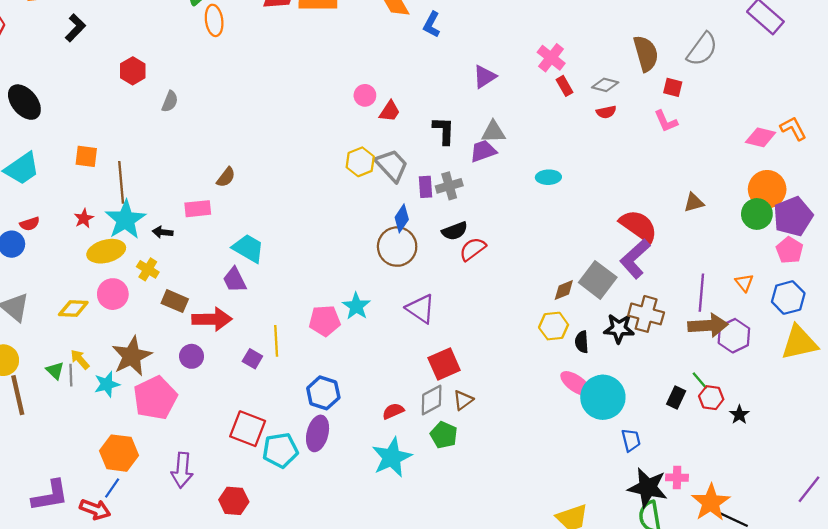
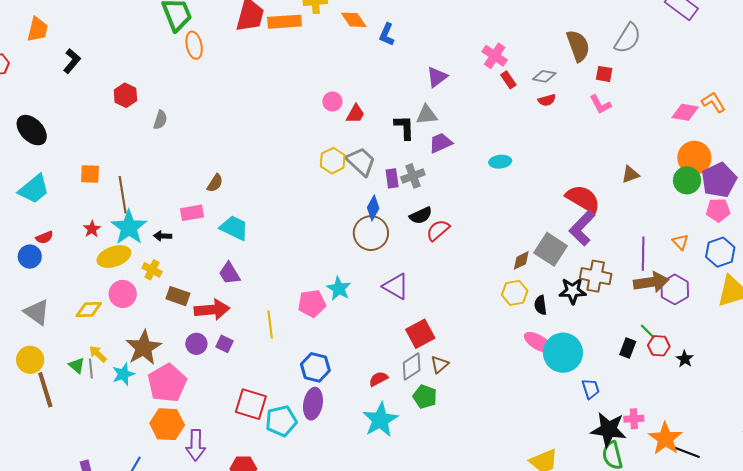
gray triangle: (493, 132) -> (427, 115), moved
cyan trapezoid: (248, 248) -> (234, 228), moved
pink pentagon: (789, 250) -> (718, 210), turned -30
purple square: (252, 359) -> (224, 344), moved
orange hexagon: (119, 453) -> (167, 424), moved

